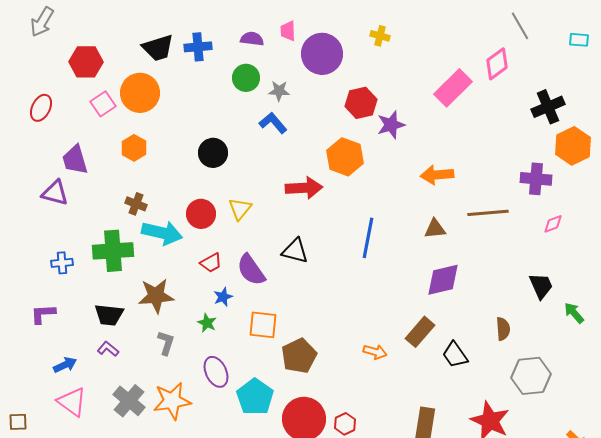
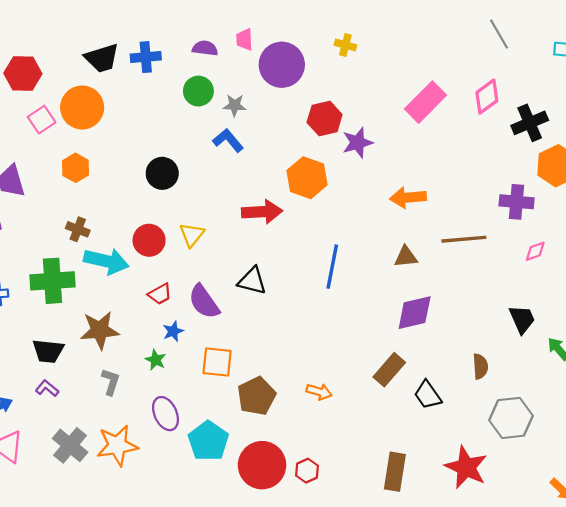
pink diamond: (497, 64) -> (487, 97), moved
orange arrow: (375, 352) -> (319, 392), moved

